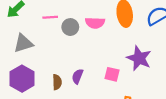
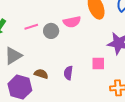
brown semicircle: (57, 82) -> (41, 74), moved, turned -56

